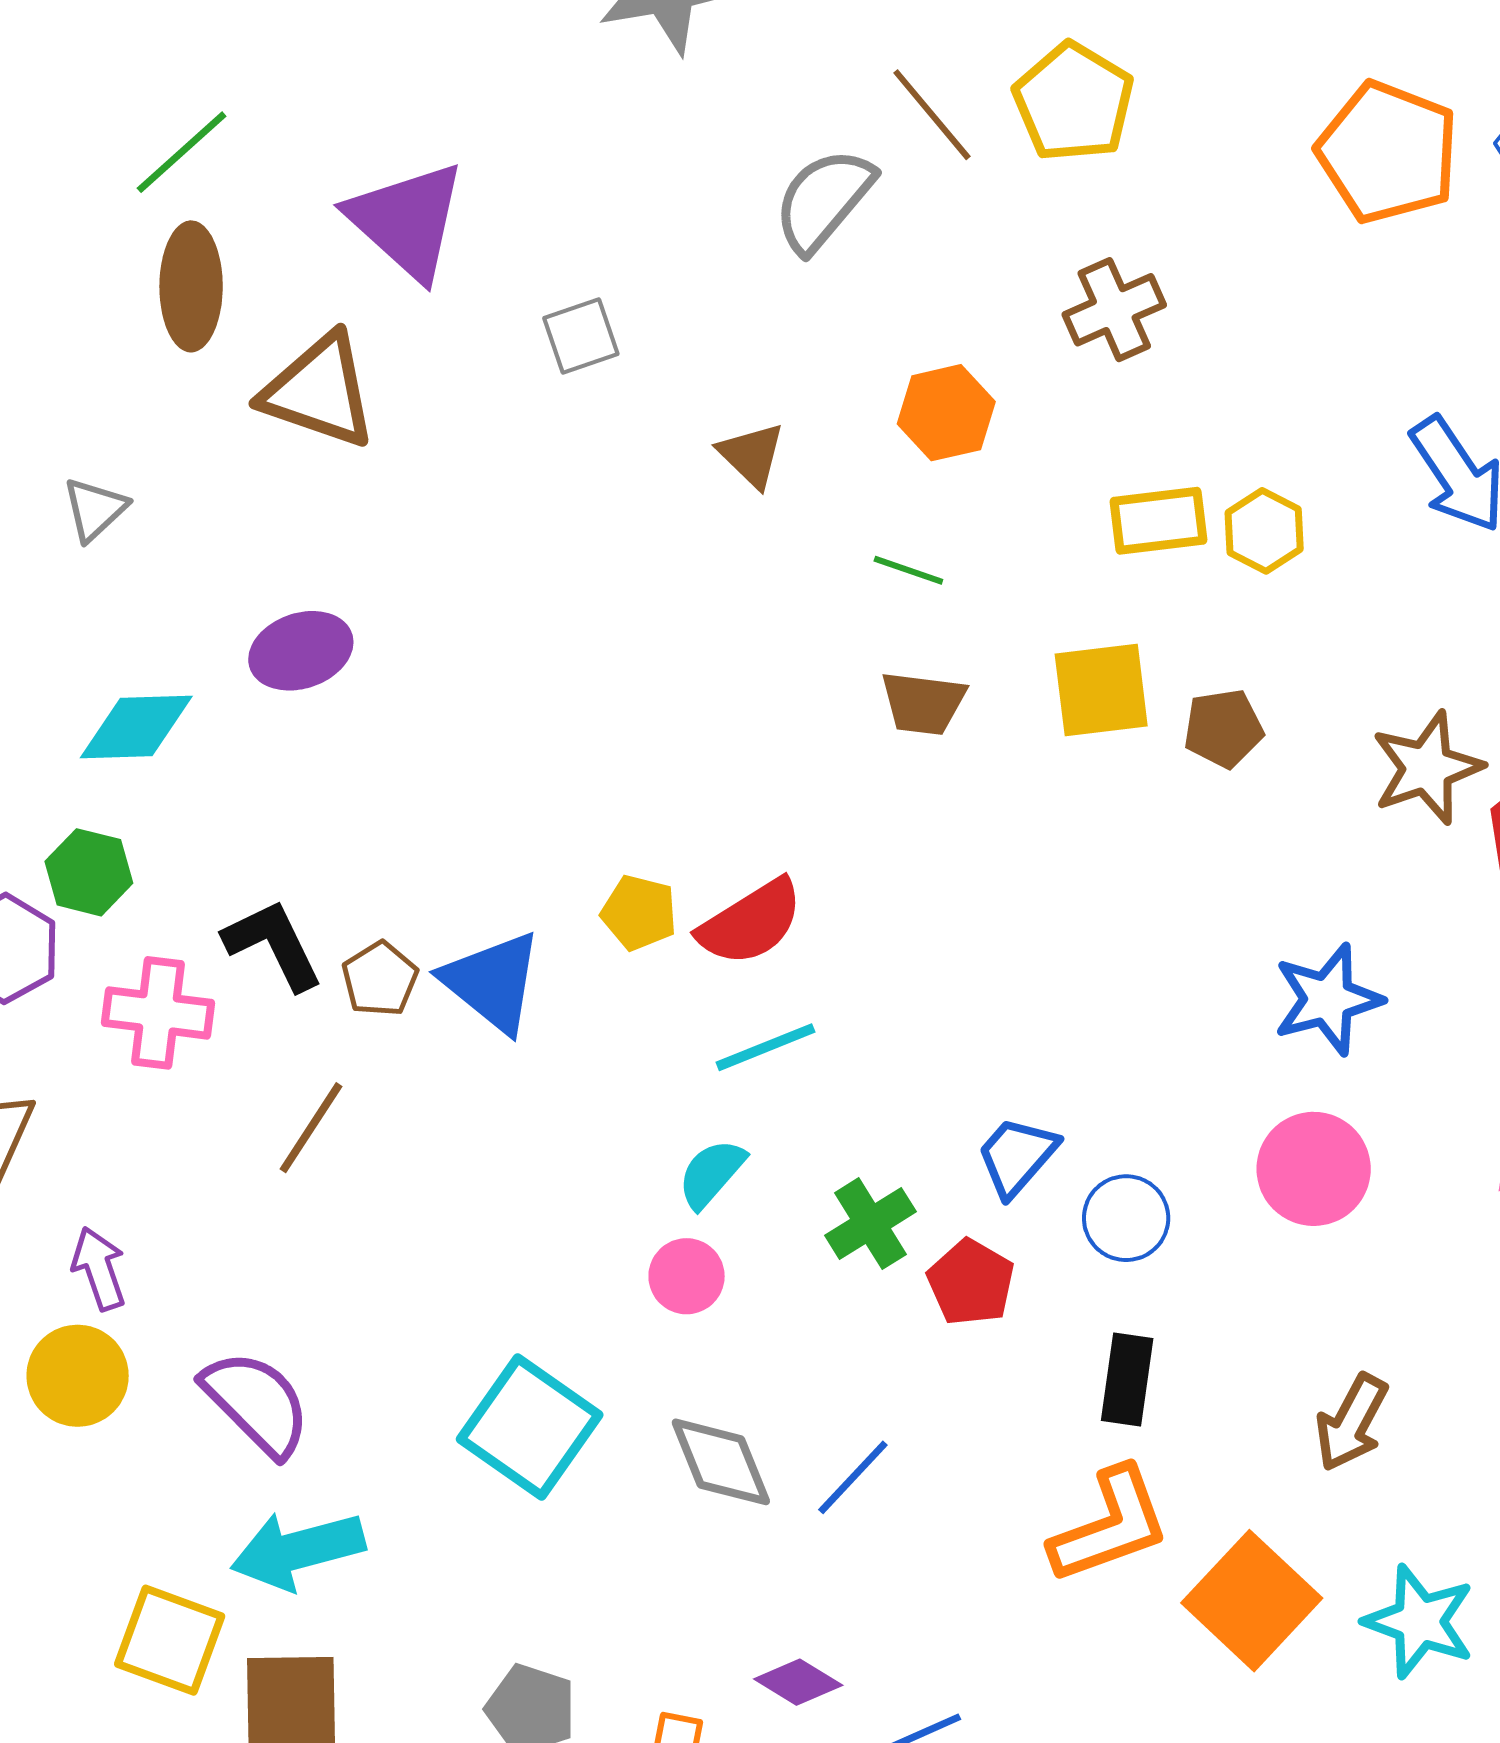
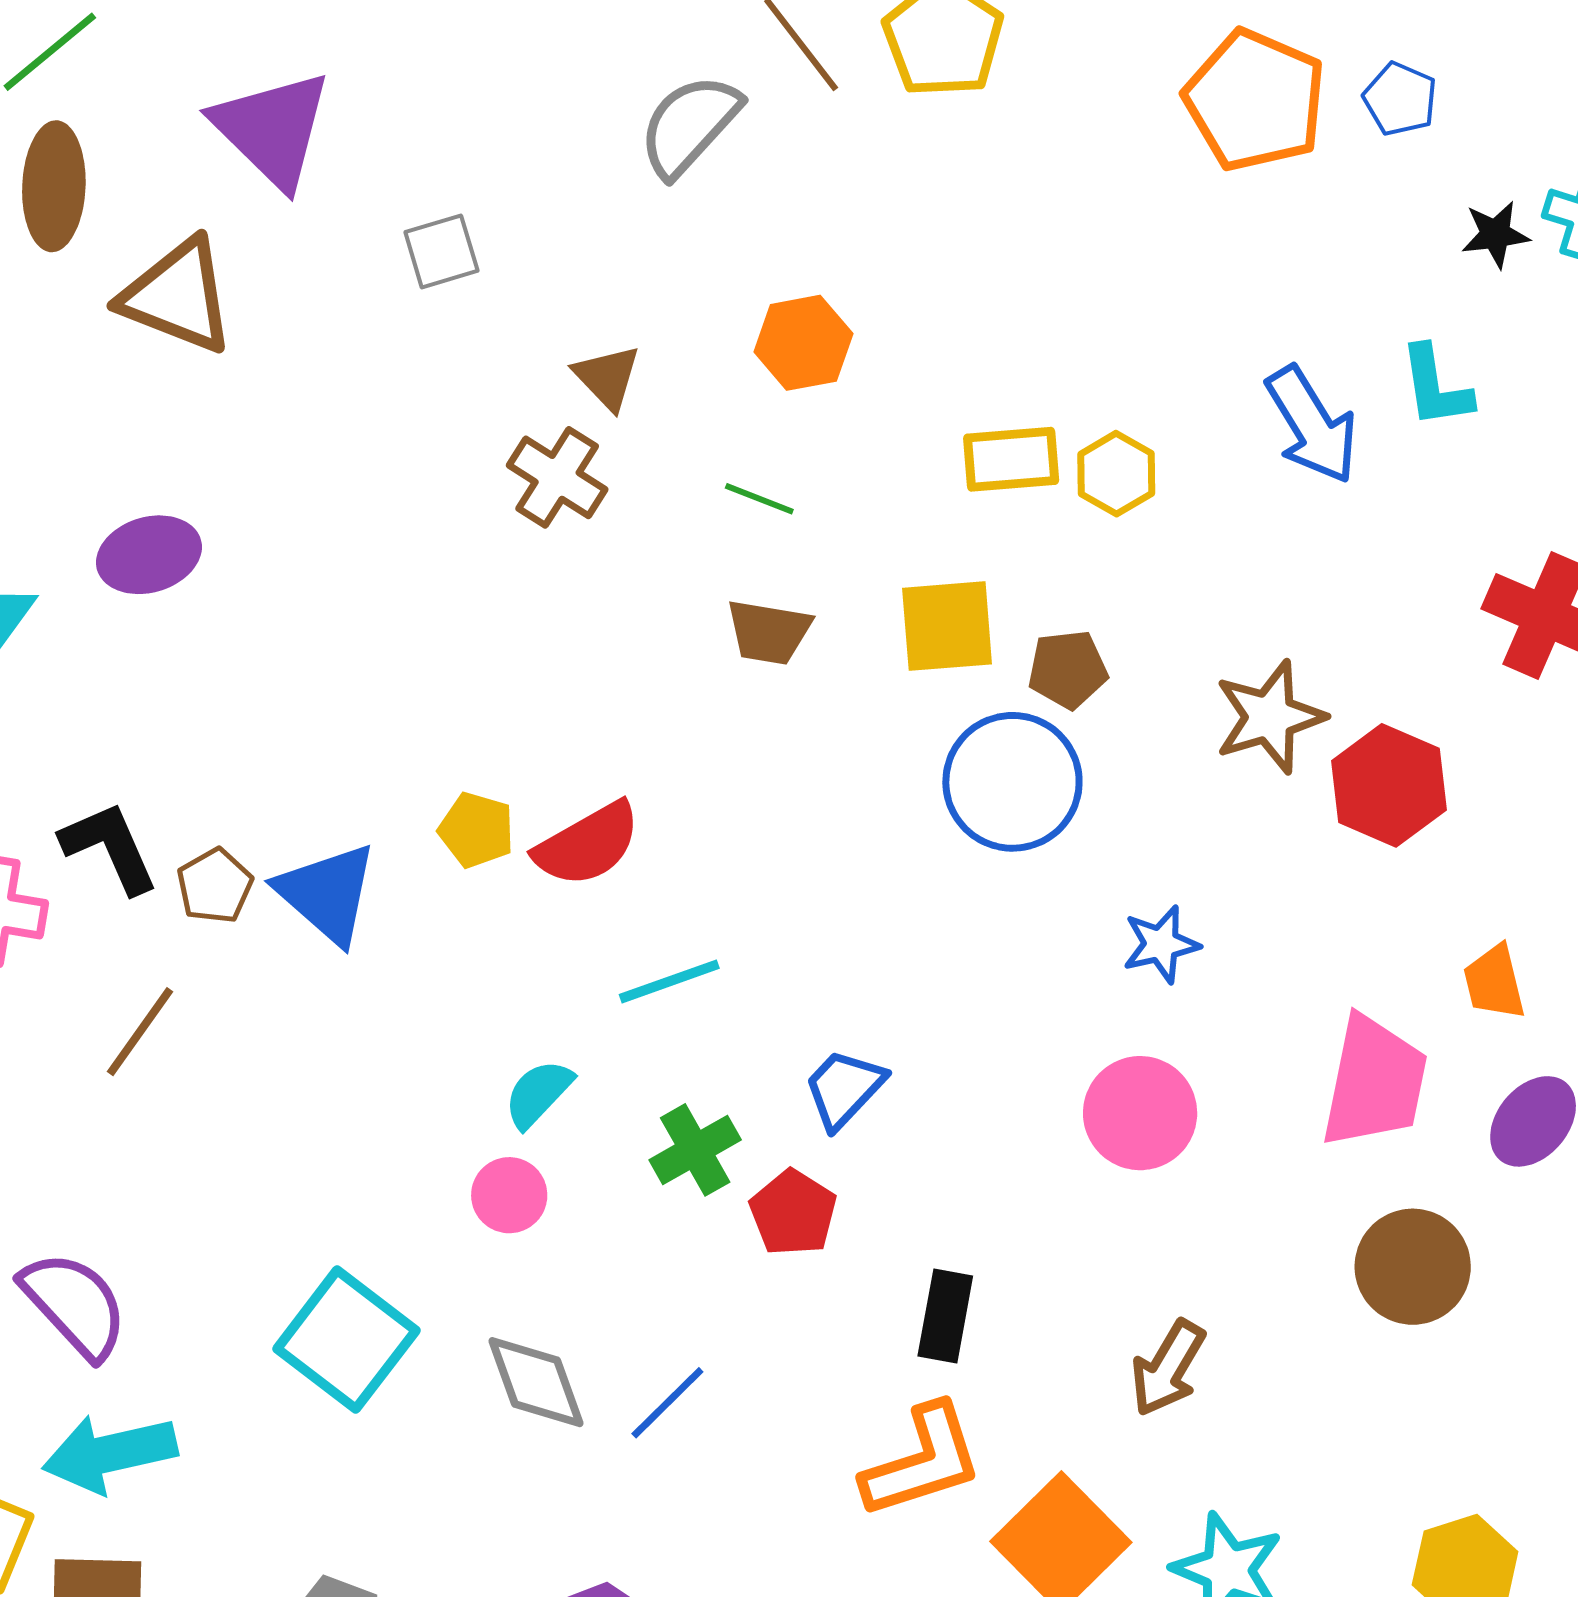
brown cross: (1114, 310) -> (557, 477), moved, turned -36
blue star: (1328, 999) -> (1161, 944), size x0.7
cyan line: (765, 1047) -> (669, 981), moved
blue circle: (1126, 1218) -> (1012, 782), moved, size x1.6

